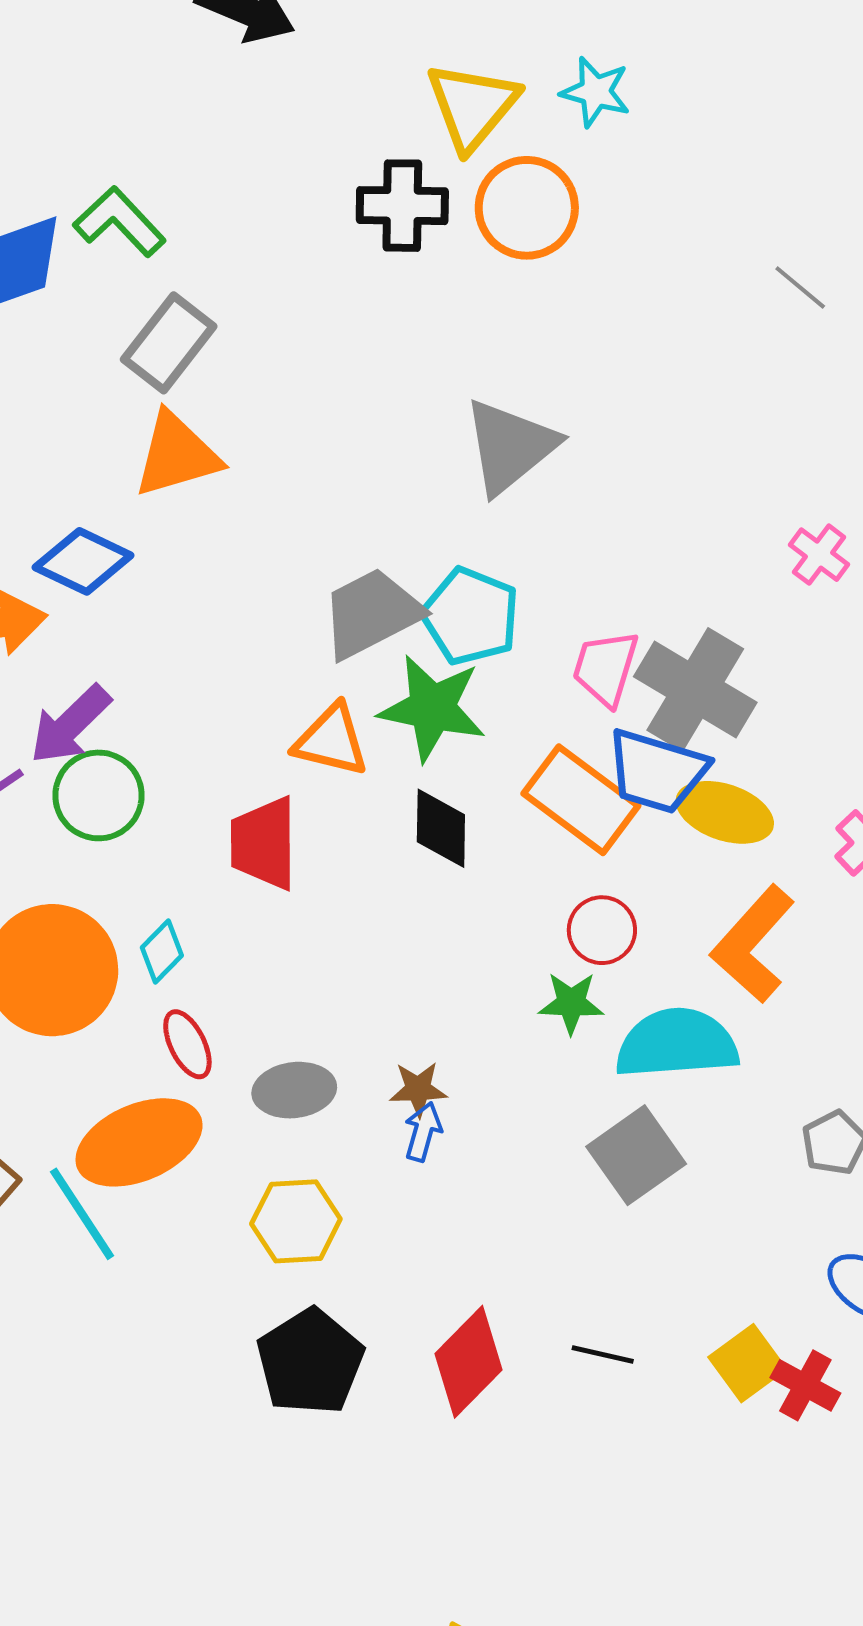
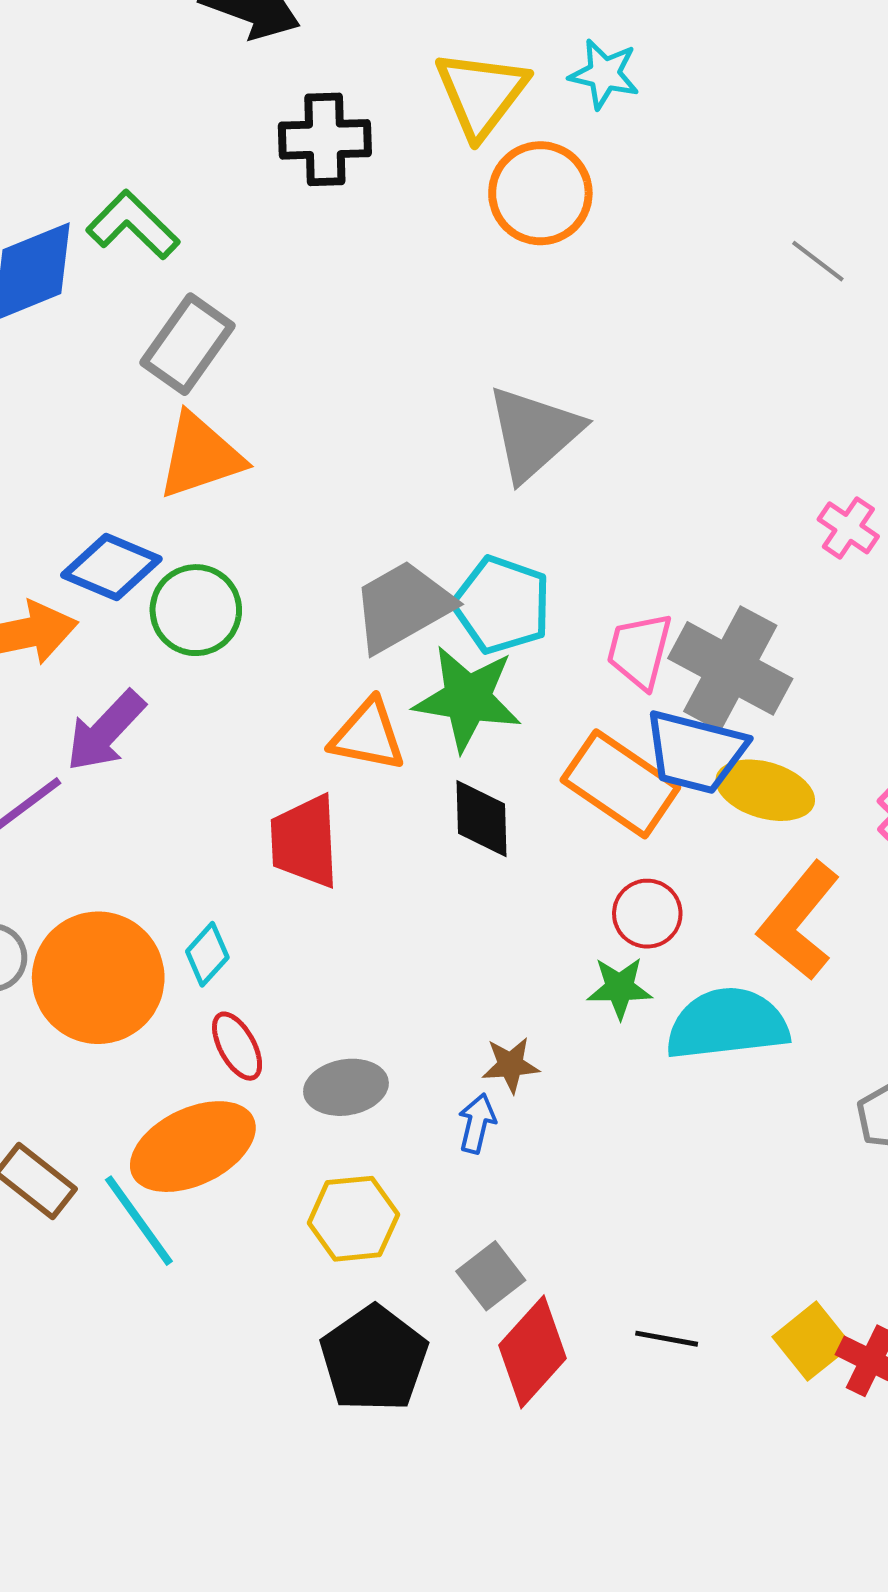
black cross: (402, 206) -> (325, 139), moved
green circle: (99, 795) -> (196, 610), moved
brown star: (418, 1089) -> (511, 1065), moved
gray square: (636, 1155) -> (491, 1276), moved, size x0.7

